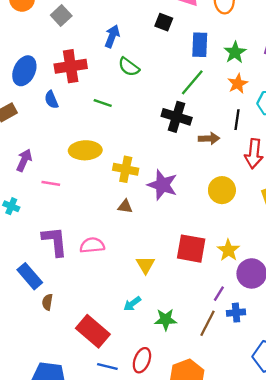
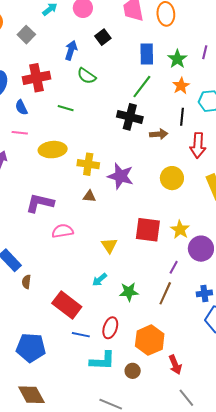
black square: (164, 22) -> (103, 37), moved, turned 35
pink line: (51, 183) -> (20, 133), moved
purple L-shape: (55, 241) -> (40, 203), moved, turned -68
blue cross: (236, 313) -> (204, 293), moved

